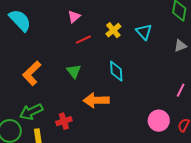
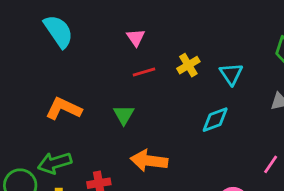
pink triangle: (74, 17) -> (136, 38), turned -32
cyan diamond: (116, 71) -> (215, 120), moved, turned 65
orange L-shape: (32, 73) -> (64, 109), turned 60

